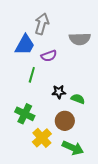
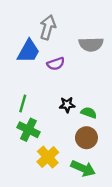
green line: (32, 75) -> (23, 104), moved
brown circle: (65, 121) -> (86, 138), moved

